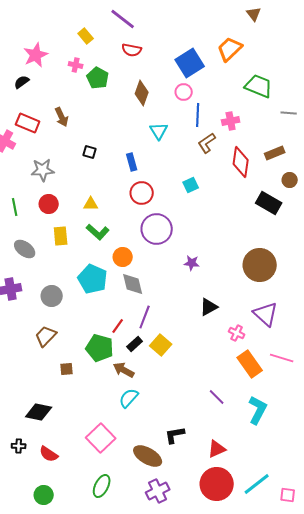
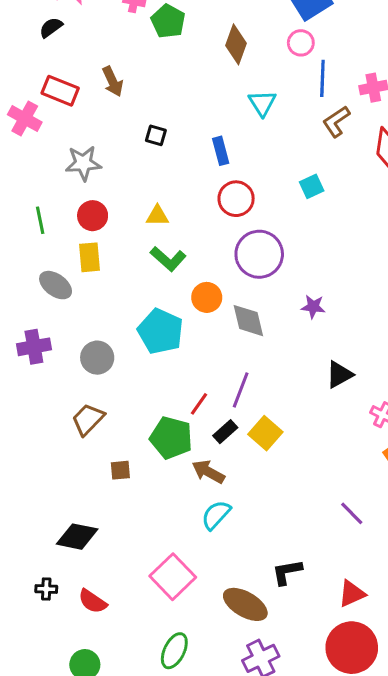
yellow rectangle: (61, 236) -> (89, 257), moved
gray diamond: (133, 284) -> (248, 321), moved

